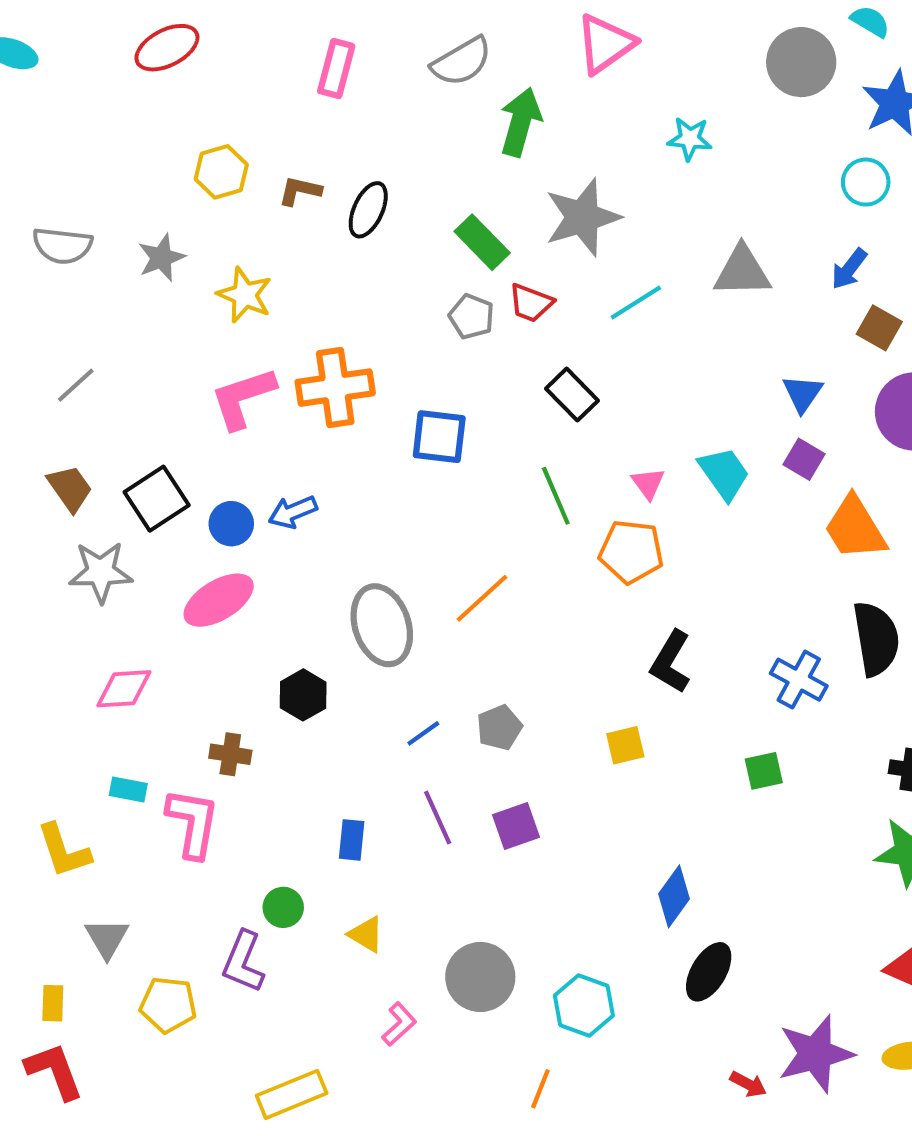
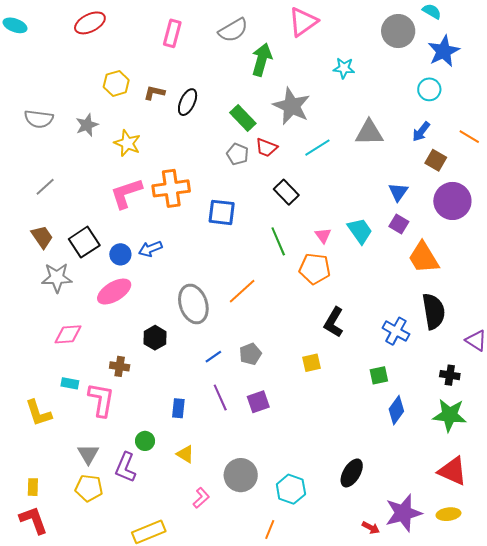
gray star: (582, 217) -> (292, 106), turned -30
blue diamond: (674, 896) -> (396, 410), moved
gray triangle: (107, 938) -> (88, 454), moved

